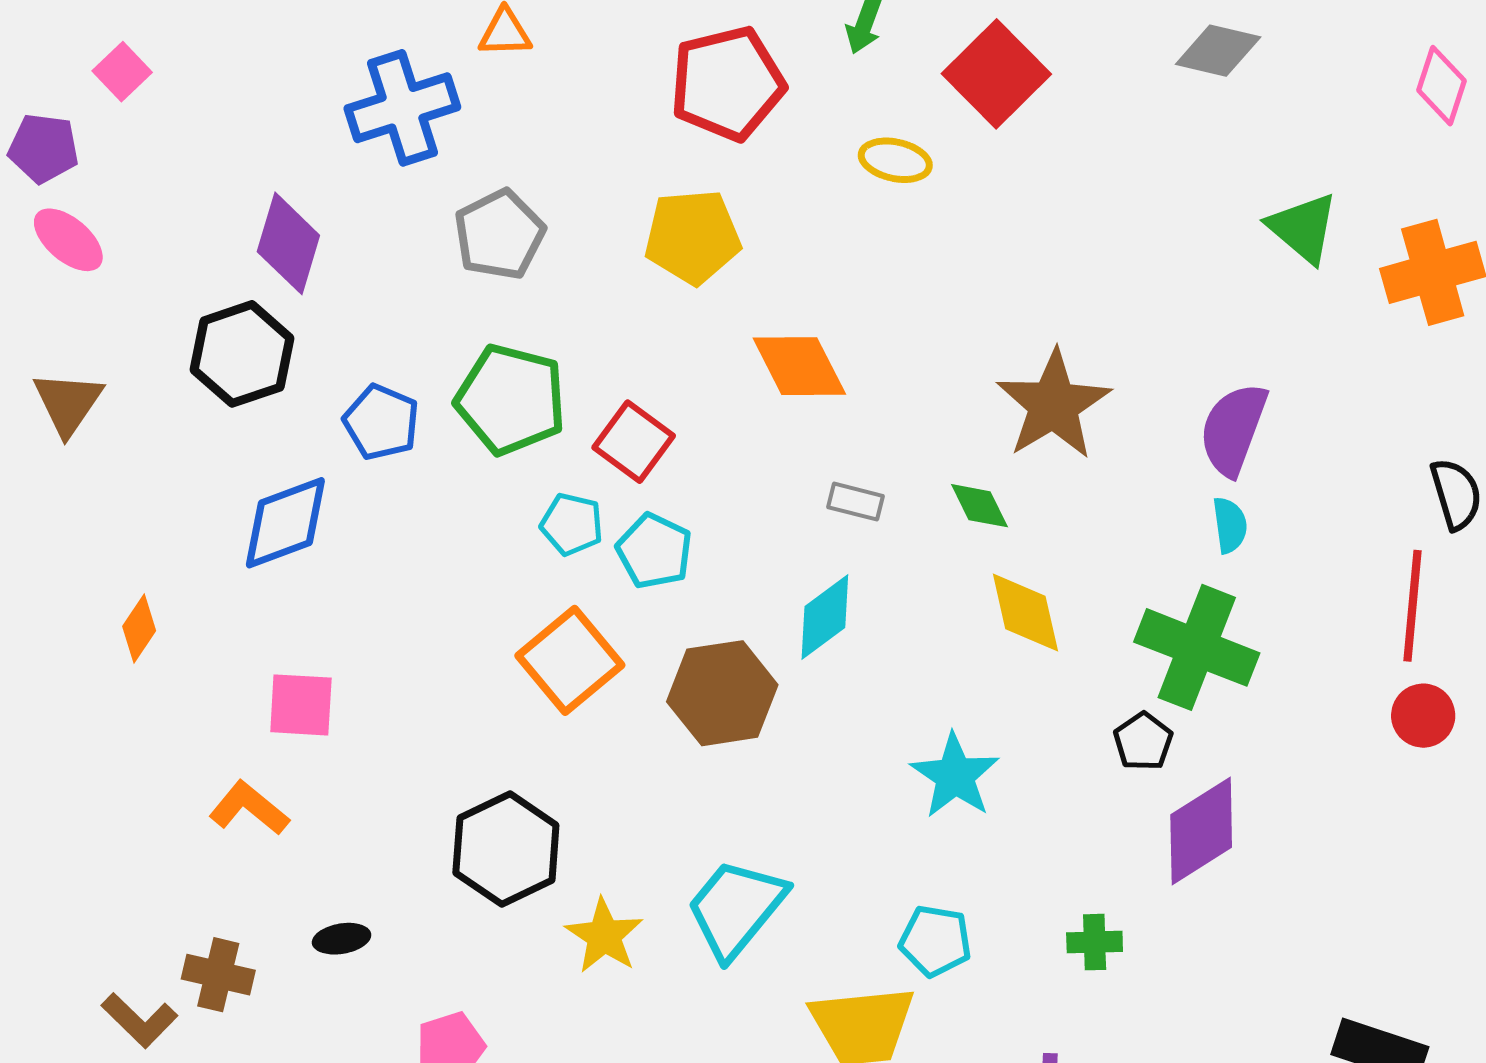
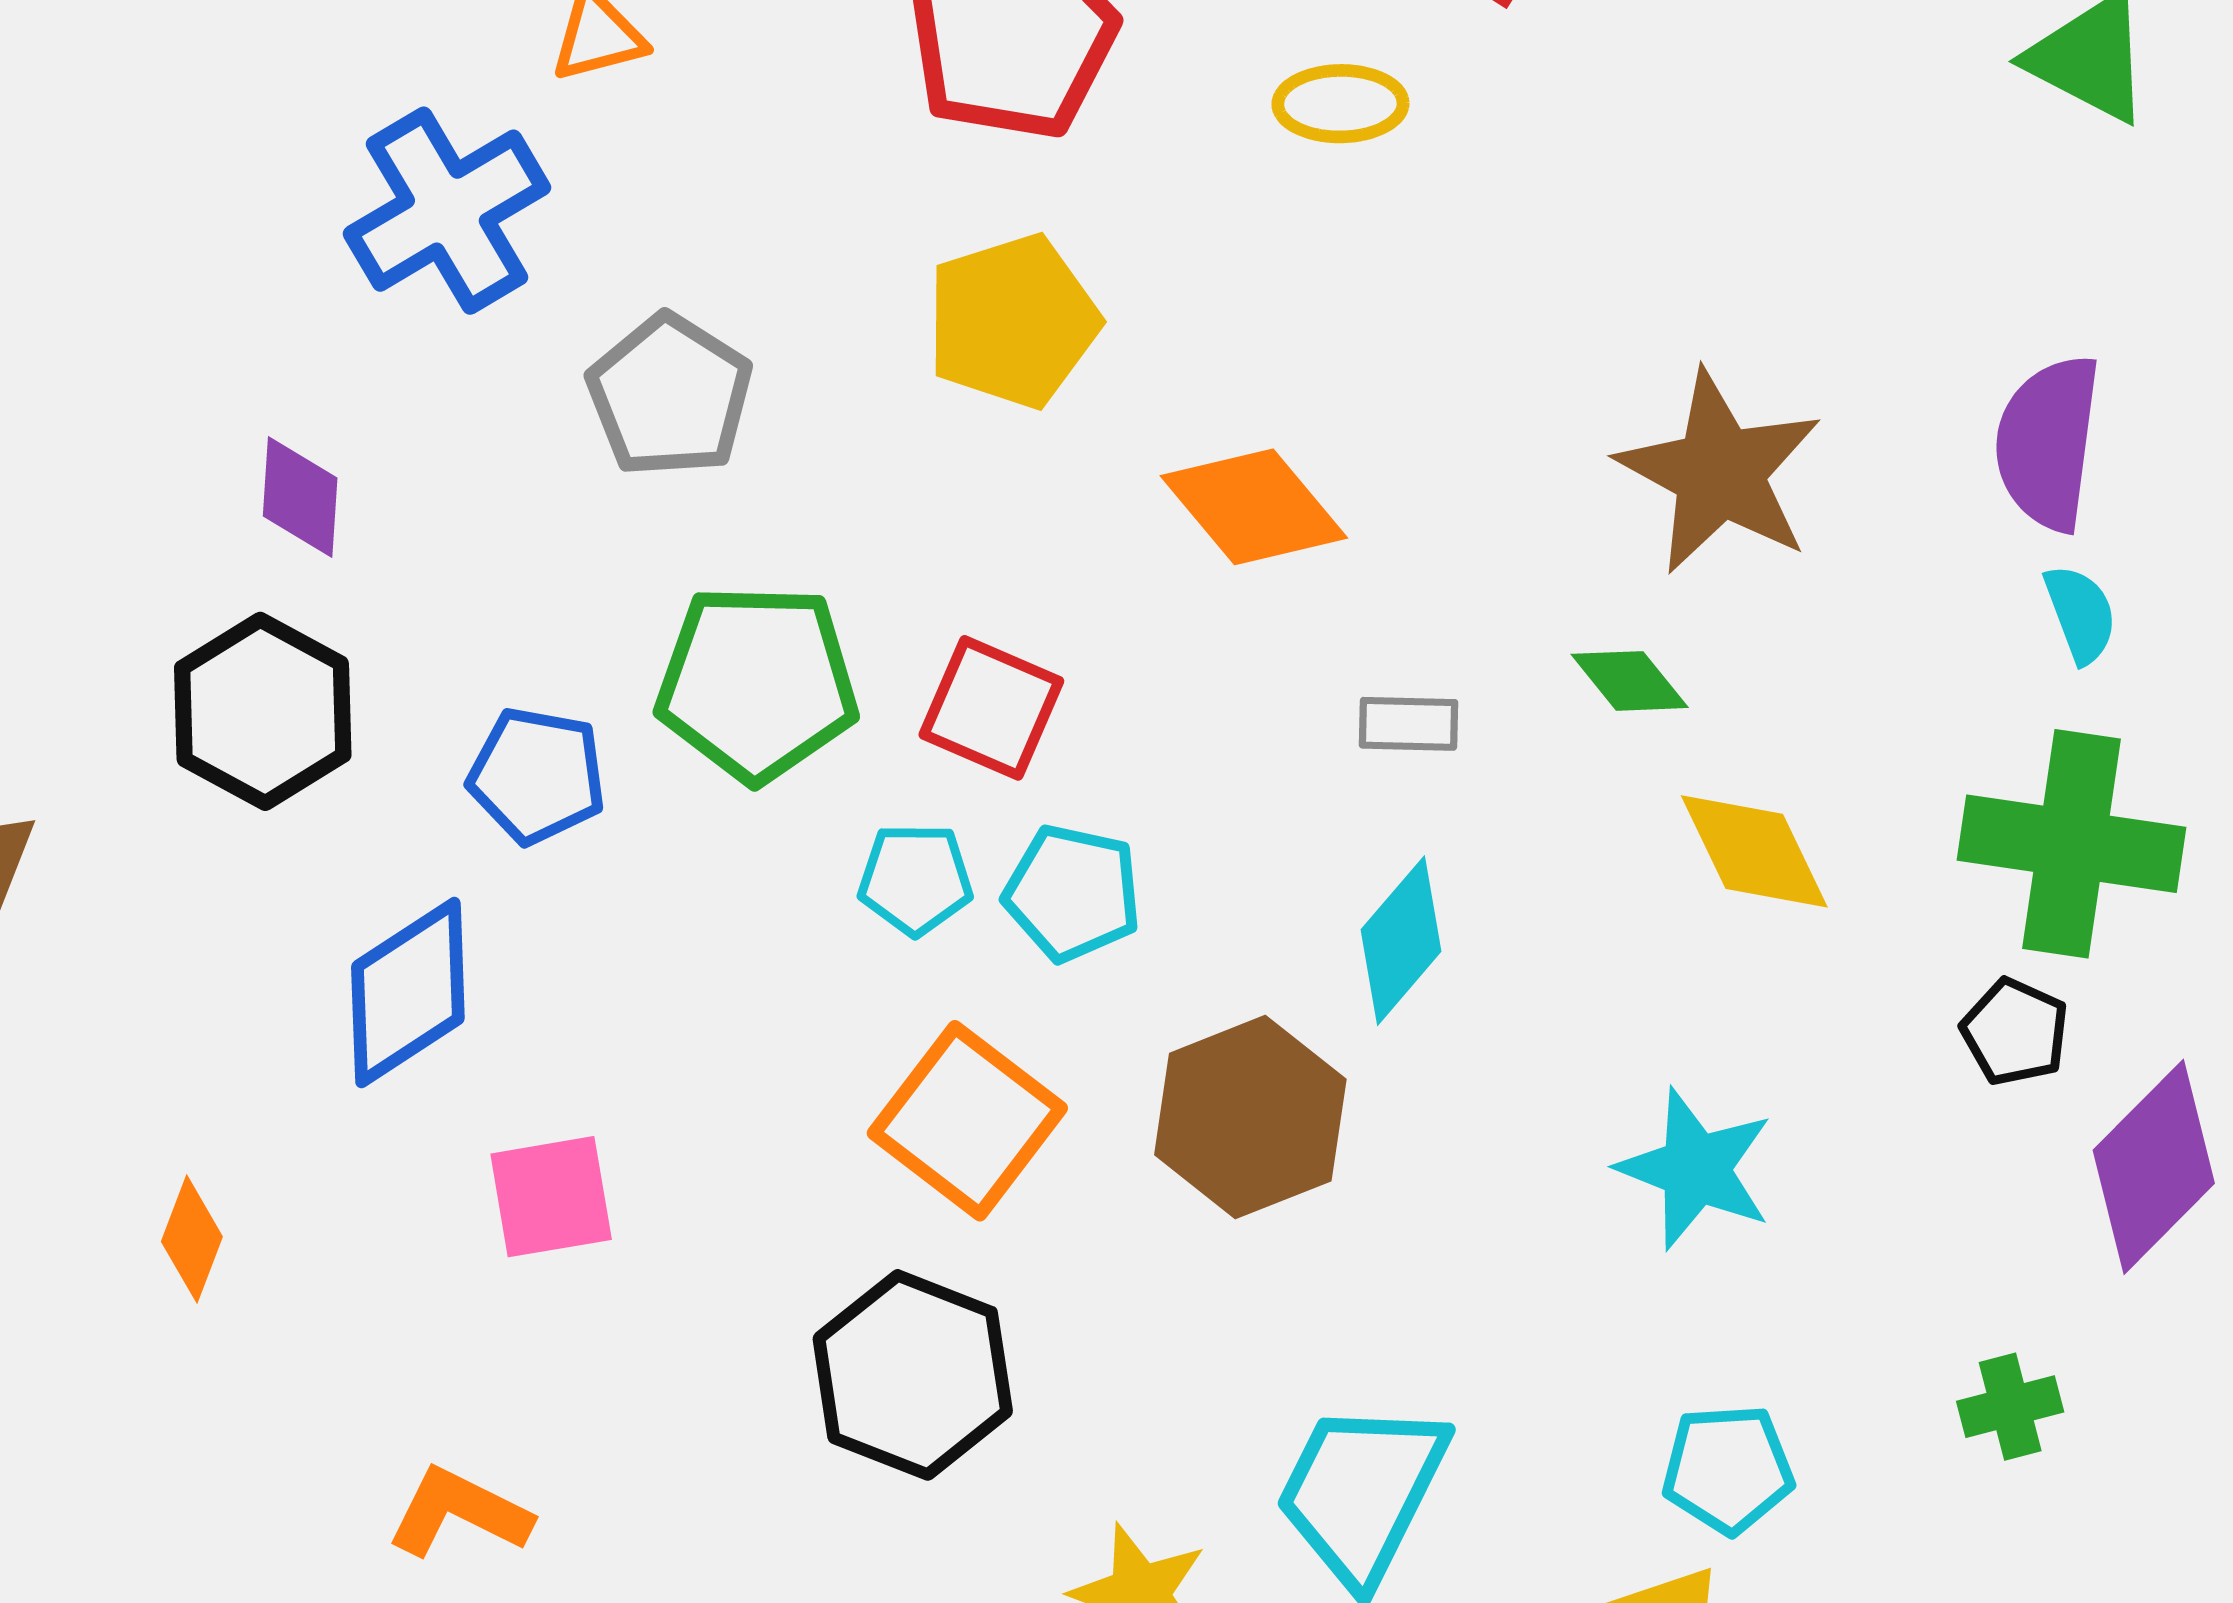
purple diamond: (288, 243) -> (300, 497), size x0.7
pink square: (301, 705) -> (551, 1197), moved
black hexagon: (506, 849) -> (913, 1375), moved

